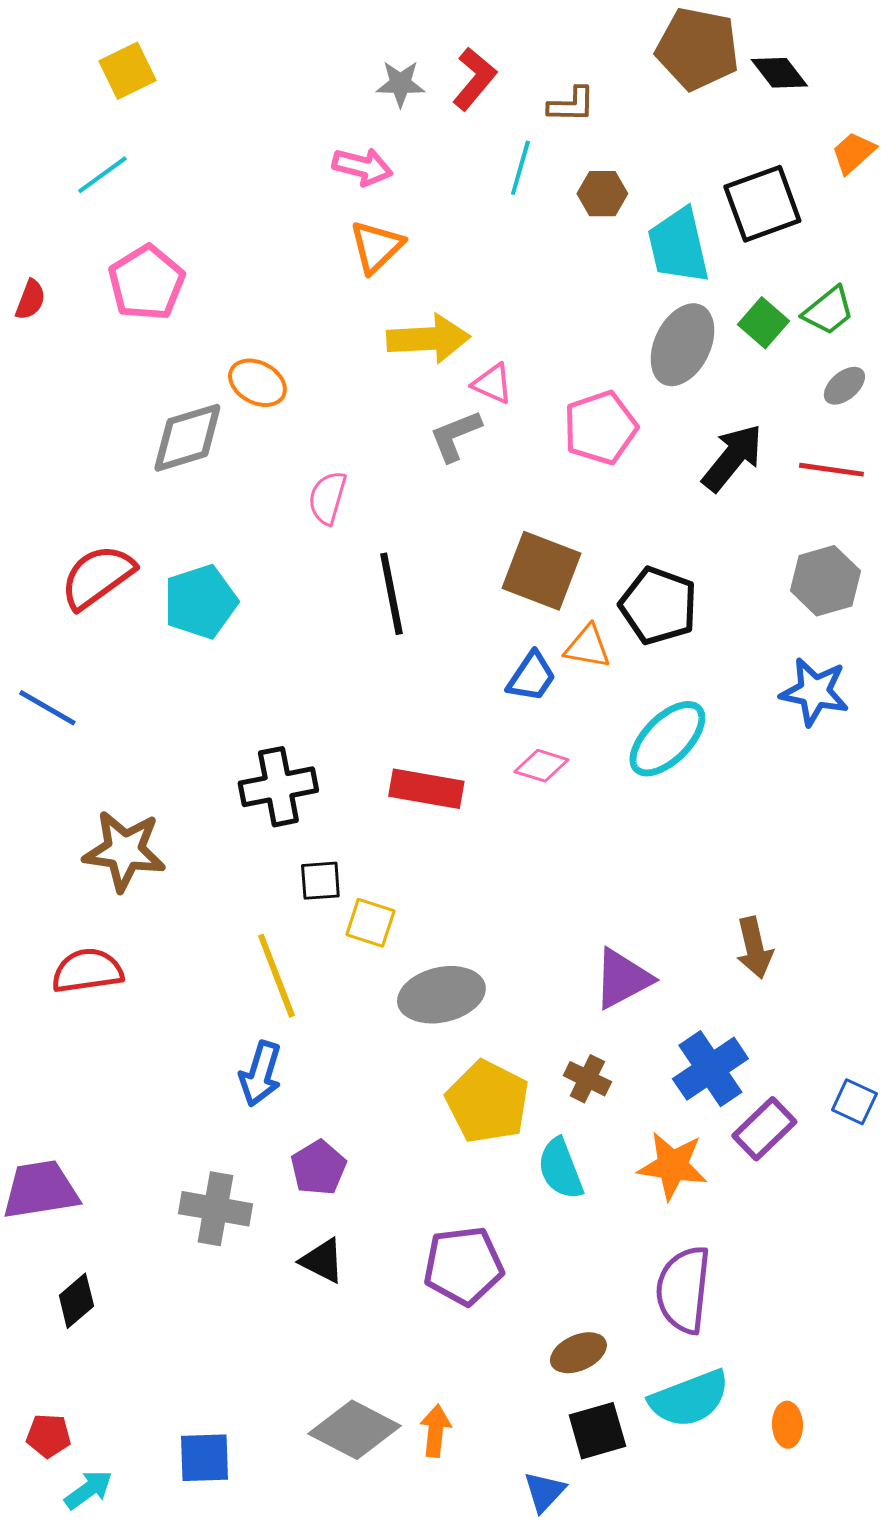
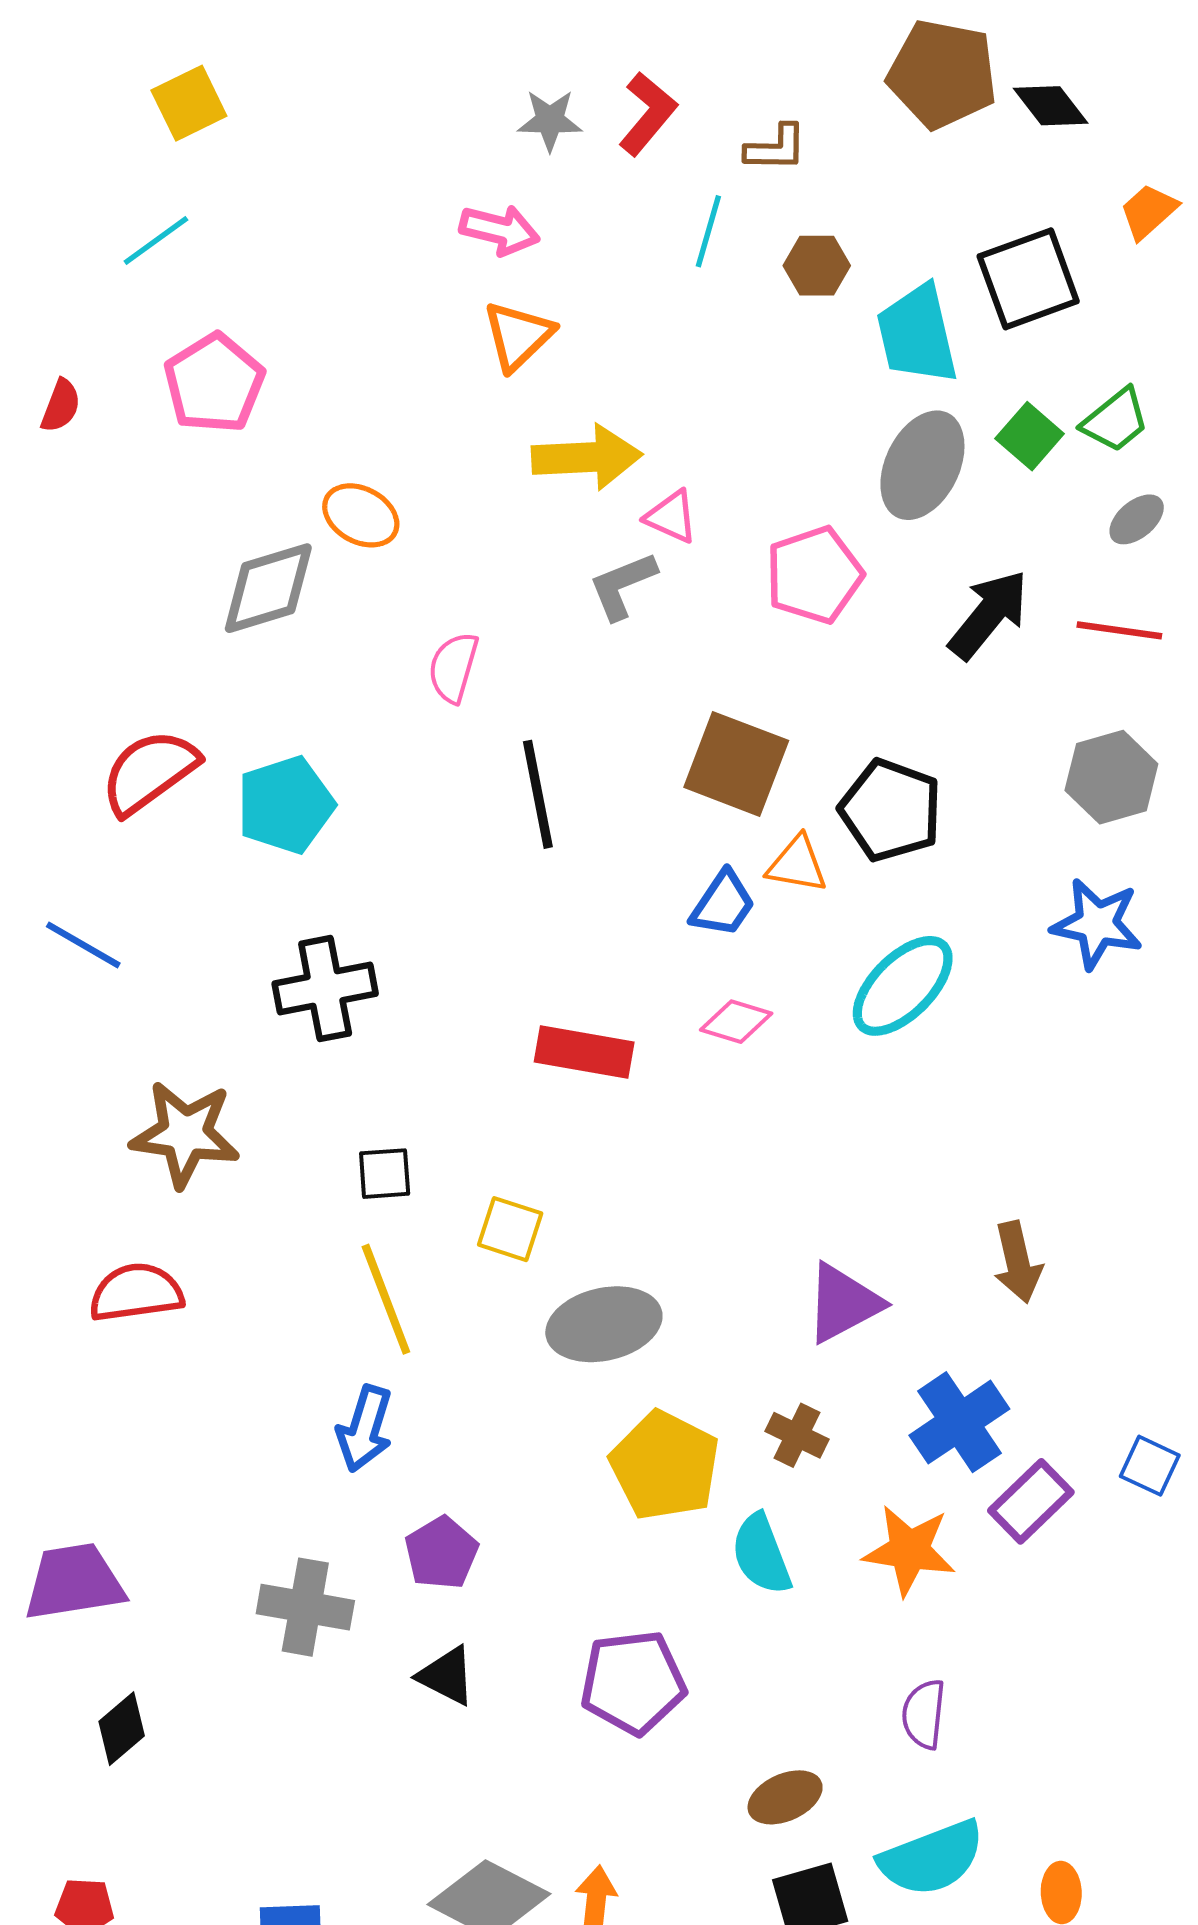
black cross: (278, 787) -> (325, 989), moved
black square: (320, 881) -> (385, 1174), moved
purple semicircle: (683, 1290) -> (924, 1714), size x0.6

